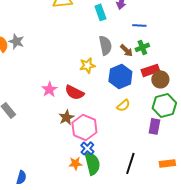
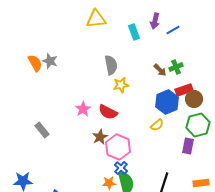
blue line: (139, 25) -> (173, 30), moved, turned -32
gray semicircle: (105, 45) -> (111, 65), moved
blue hexagon: (120, 76) -> (167, 102), moved

